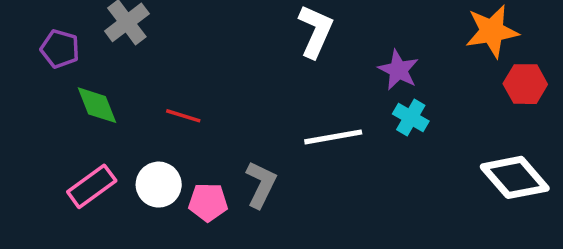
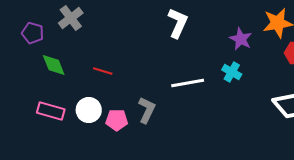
purple star: (398, 70) -> (241, 39), moved
pink rectangle: (92, 186) -> (51, 111), turned 52

